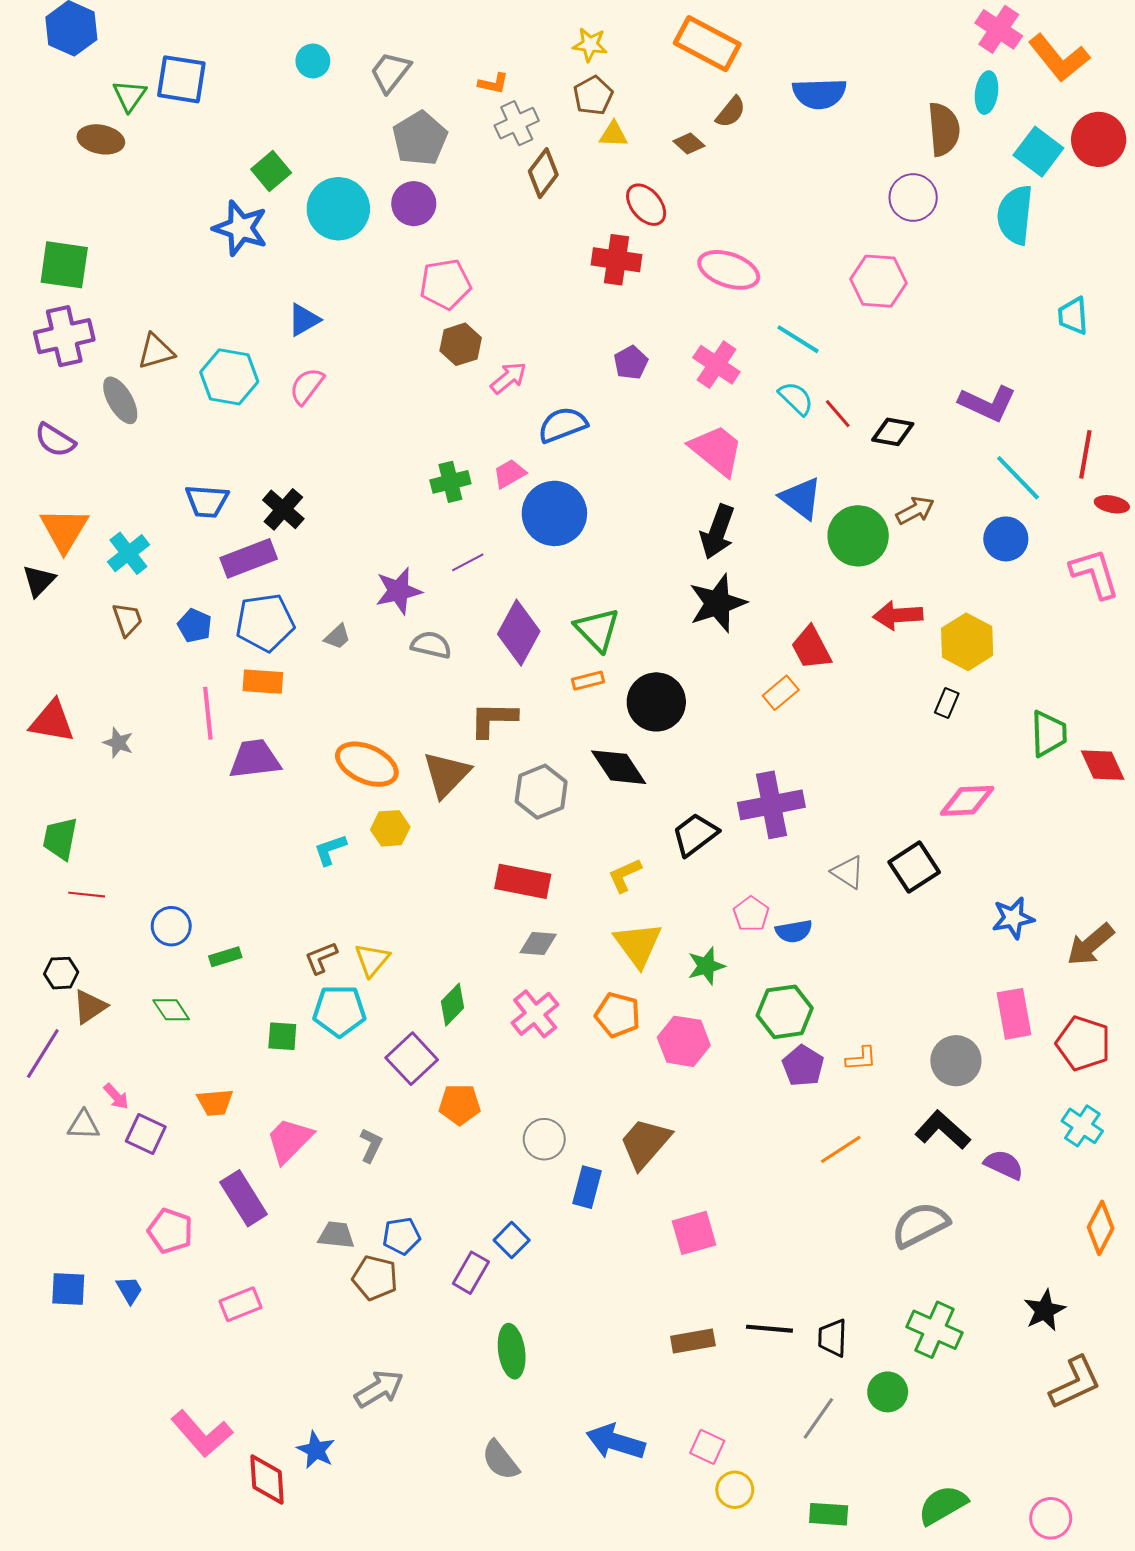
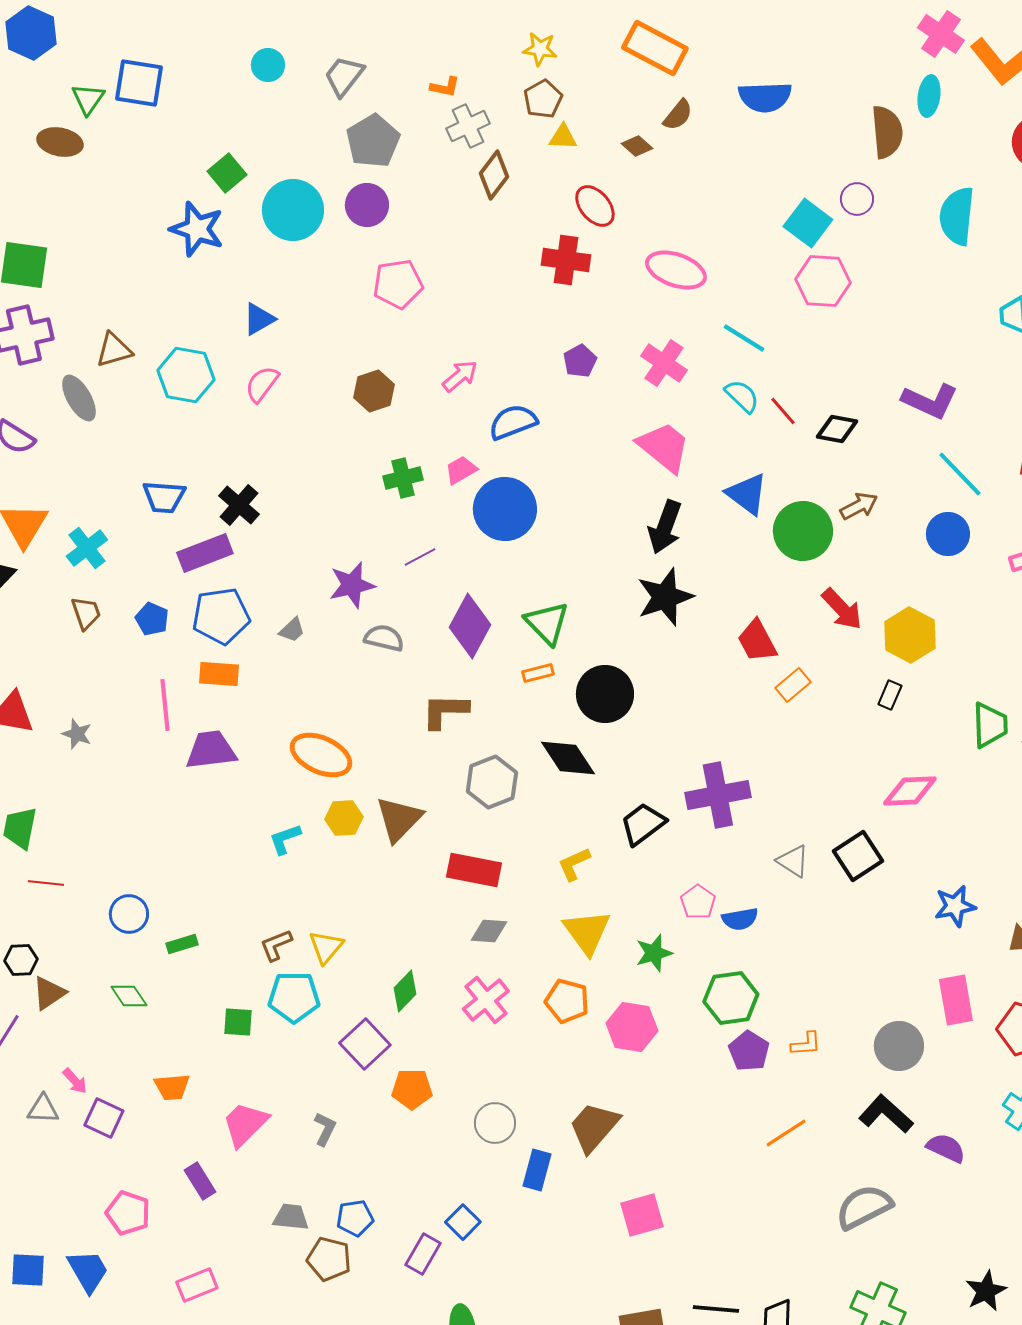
cyan square: (1038, 152) -> (808, 223), moved
purple circle: (913, 198) -> (857, 199), size x0.7
brown hexagon: (461, 344) -> (374, 391), moved
red arrow: (898, 615) -> (842, 609), turned -129
orange rectangle: (781, 693) -> (793, 685), moved
brown triangle: (446, 774) -> (399, 819), moved
purple rectangle: (244, 1198) -> (200, 1181), size x0.7
blue trapezoid: (129, 1290) -> (88, 1271), size x1.6

